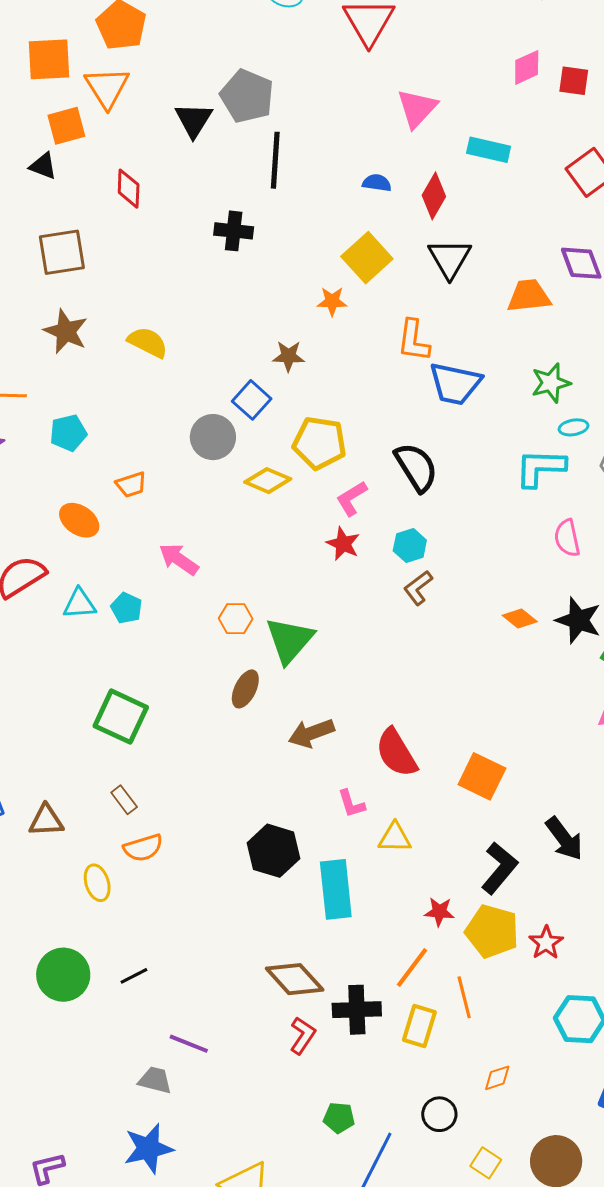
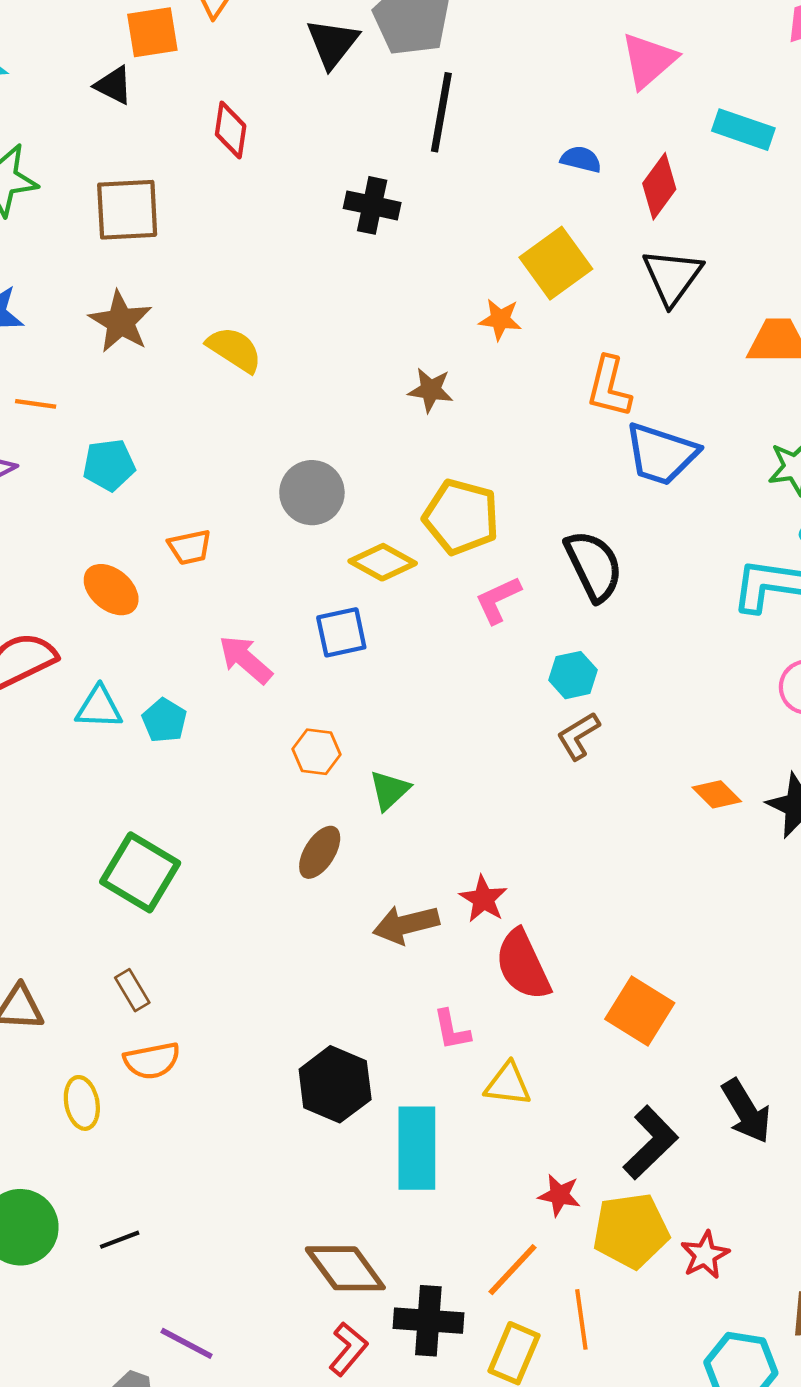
blue square: (252, 400) -> (341, 632), moved, turned 30
red star: (343, 544) -> (483, 899), moved
green triangle: (290, 640) -> (389, 790), size x0.6
yellow pentagon: (492, 931) -> (631, 1231), turned -30

